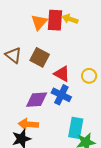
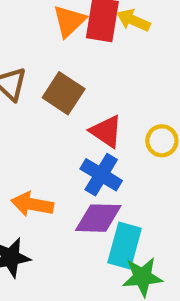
purple diamond: (37, 100) -> (98, 218), moved
orange arrow: (28, 124) -> (32, 204), moved

